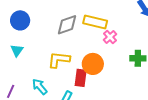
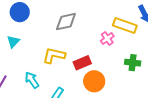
yellow rectangle: (95, 22) -> (125, 25), moved
orange circle: (93, 64) -> (94, 81), moved
red rectangle: (81, 78) -> (82, 63), moved, turned 54

